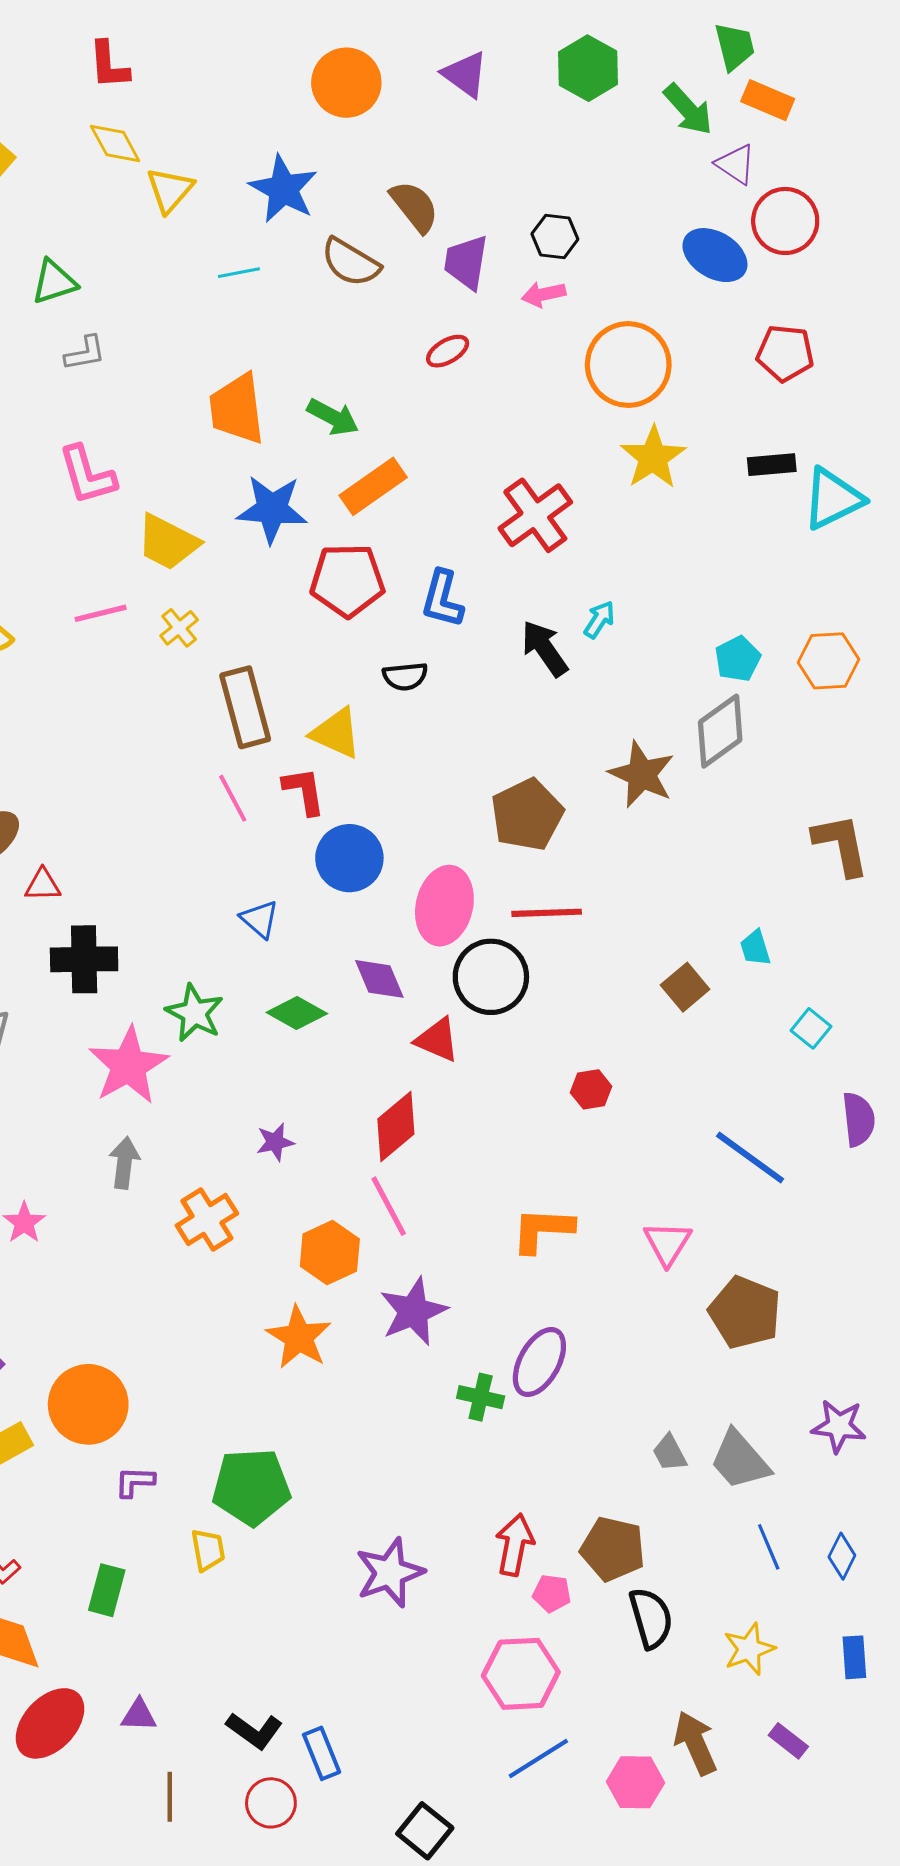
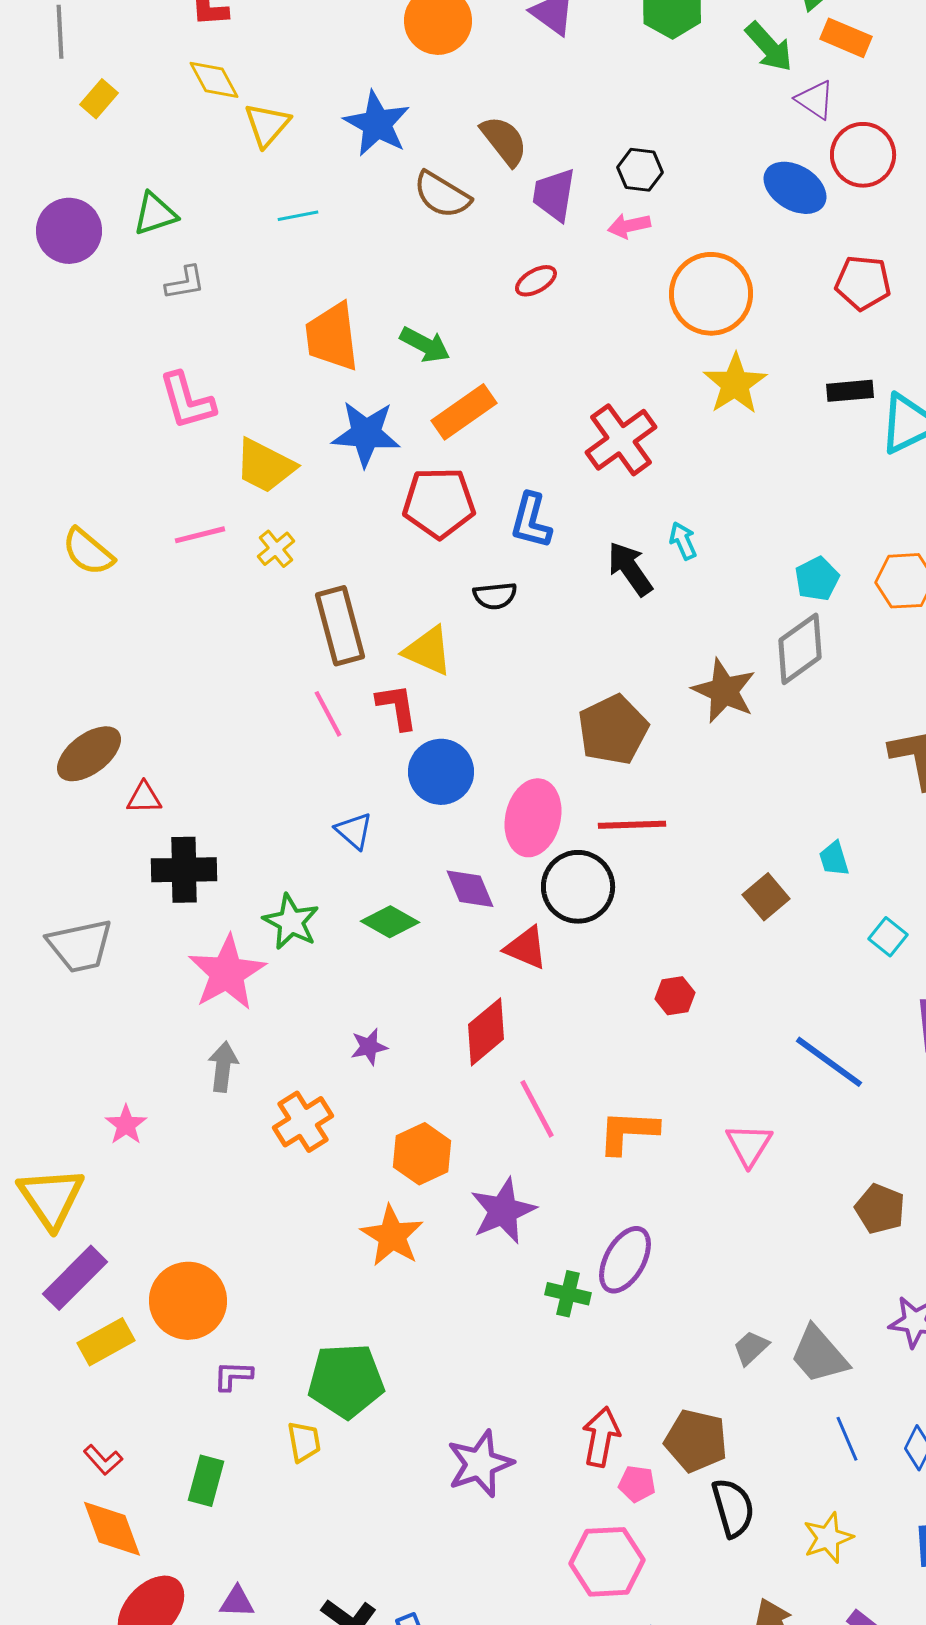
cyan line: (239, 273) -> (298, 216), moved
cyan arrow: (599, 620) -> (683, 541), turned -57
pink line: (389, 1206) -> (537, 1109), moved
brown pentagon: (745, 1312) -> (880, 1209), moved, size x0.7
gray trapezoid: (670, 1453) -> (751, 1348), turned 75

